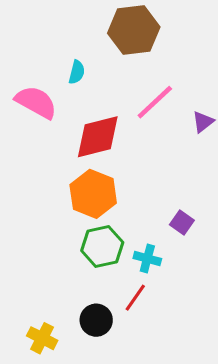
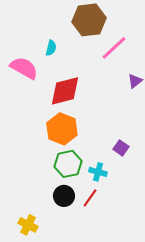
pink line: (155, 102) -> (114, 48), moved
black circle: (96, 320) -> (64, 196), moved

